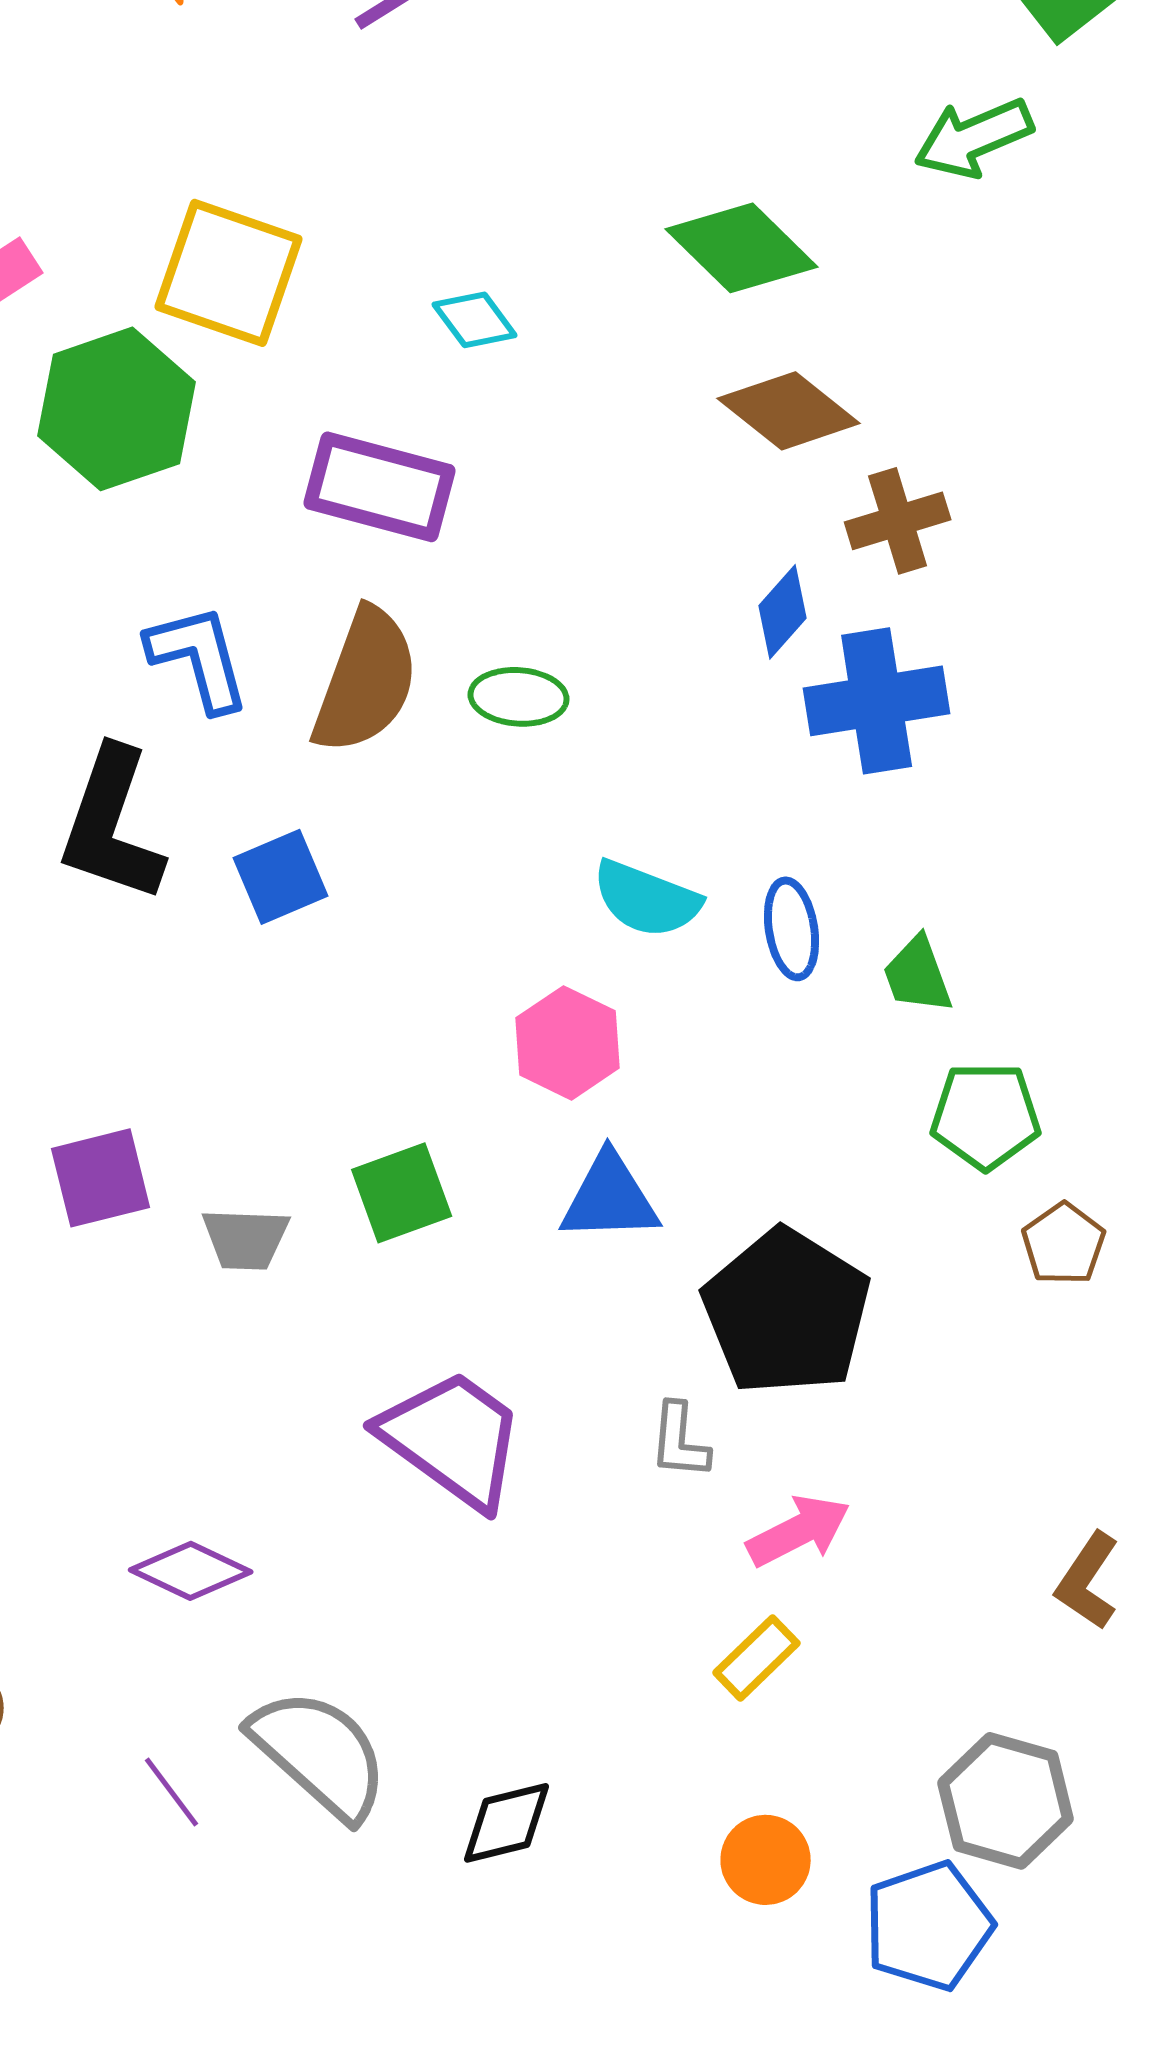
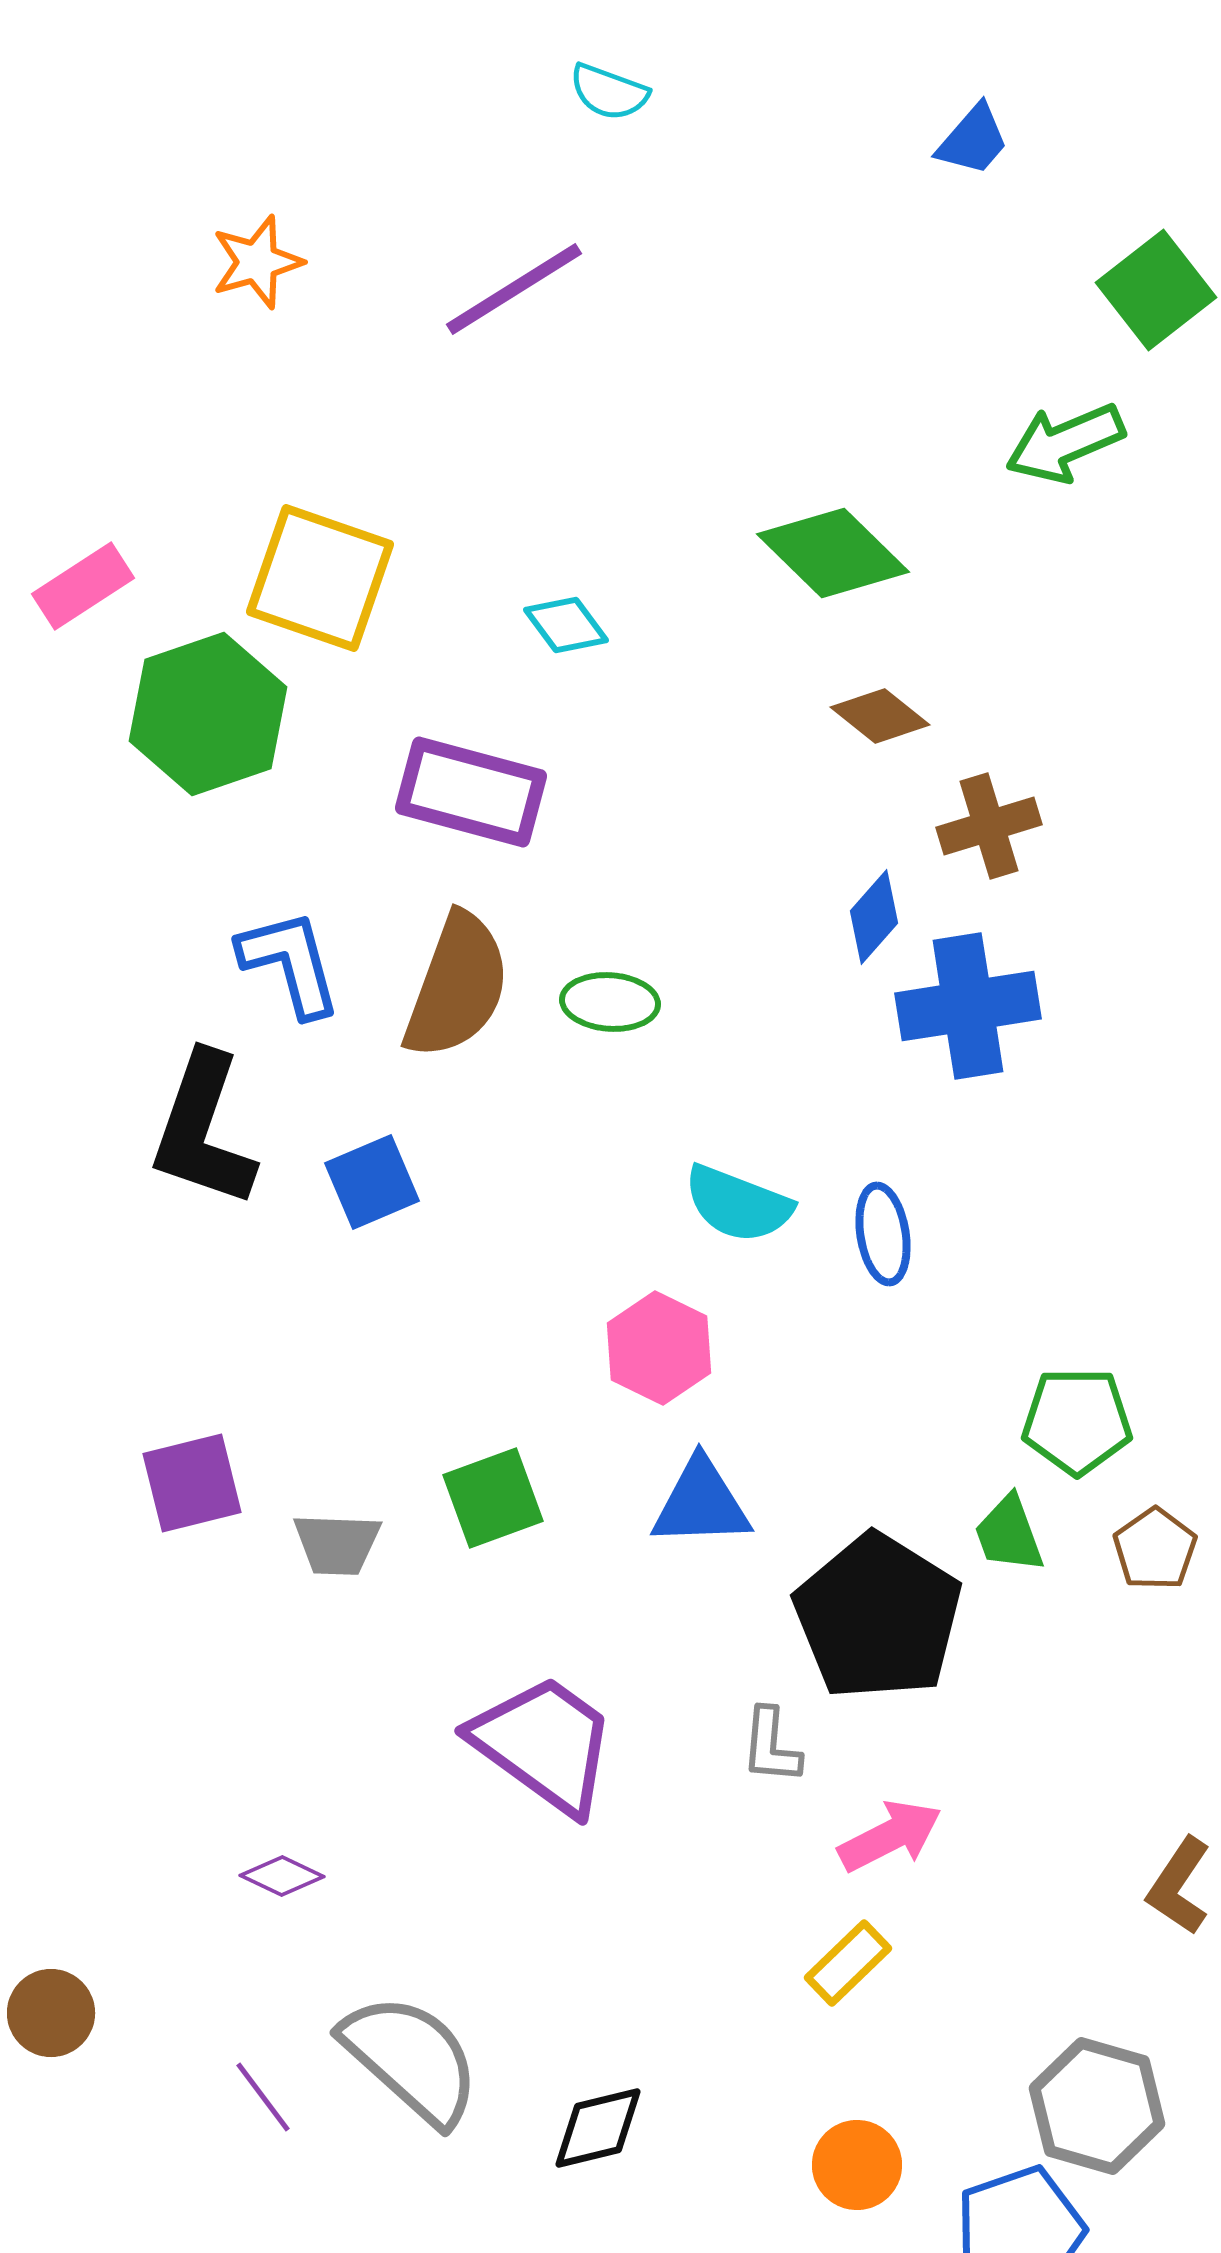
brown diamond: (789, 411) -> (880, 716), size x0.7
green trapezoid: (918, 975) -> (1009, 1534), moved
purple diamond: (191, 1571) -> (282, 1876), size x0.7

